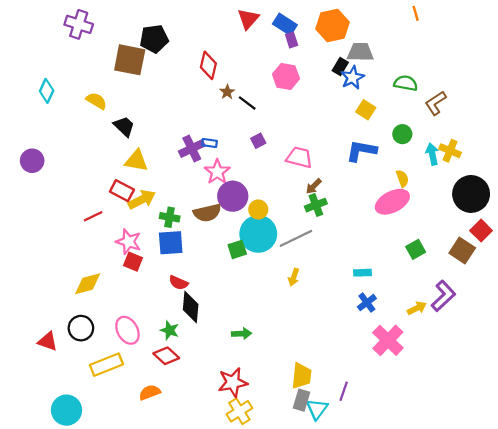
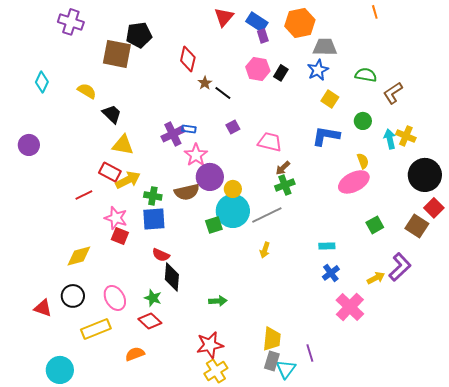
black rectangle: (340, 67) -> (281, 73), moved
purple line: (344, 391) -> (310, 353), turned -36

